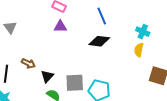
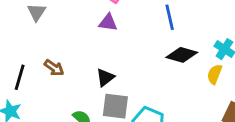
black diamond: (99, 41) -> (182, 55), moved
black triangle: (47, 76) -> (105, 77), moved

